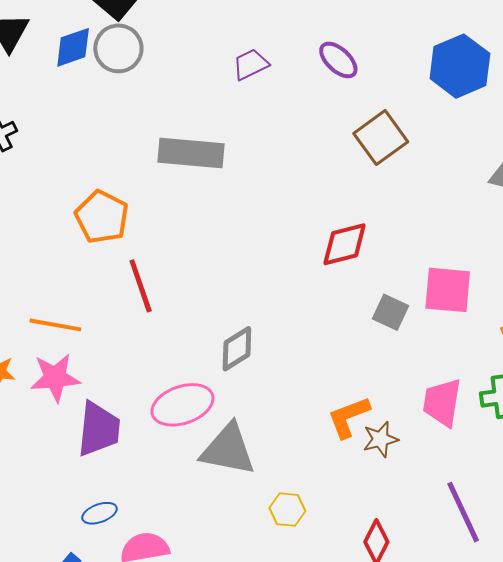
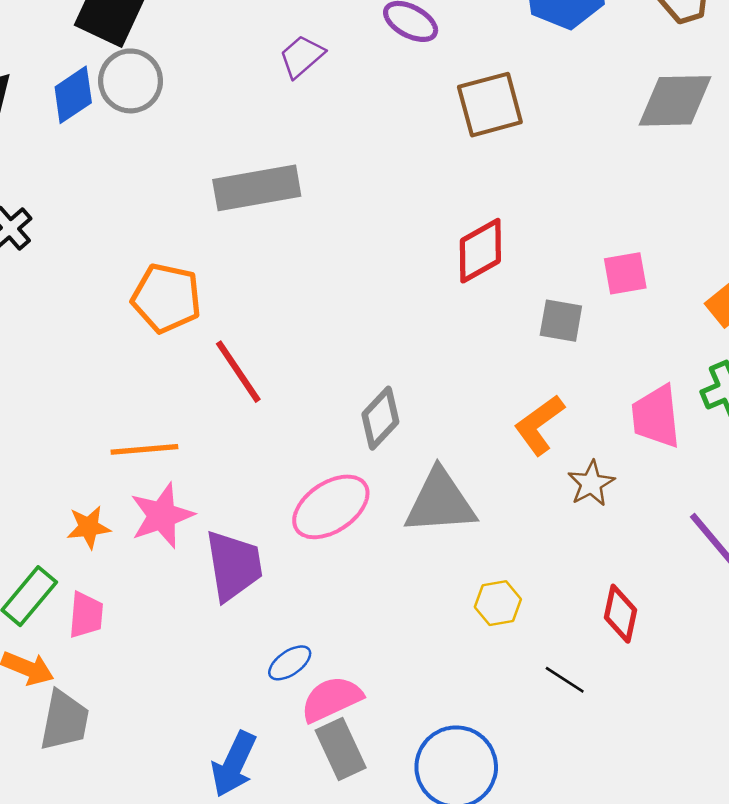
brown square: (381, 138) -> (490, 105), turned 36
pink square: (448, 290) -> (625, 273), size x0.7
orange L-shape: (349, 417) -> (539, 425), moved
gray triangle: (228, 450) -> (440, 502), moved
blue ellipse: (99, 513) -> (290, 663), moved

